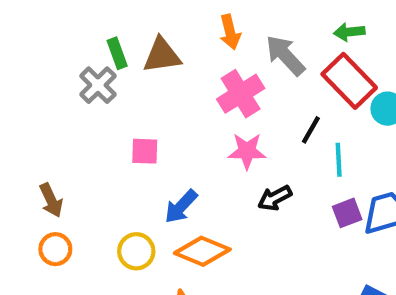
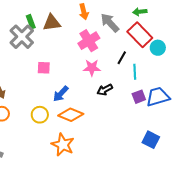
gray cross: (98, 85) -> (22, 37), size x1.4

